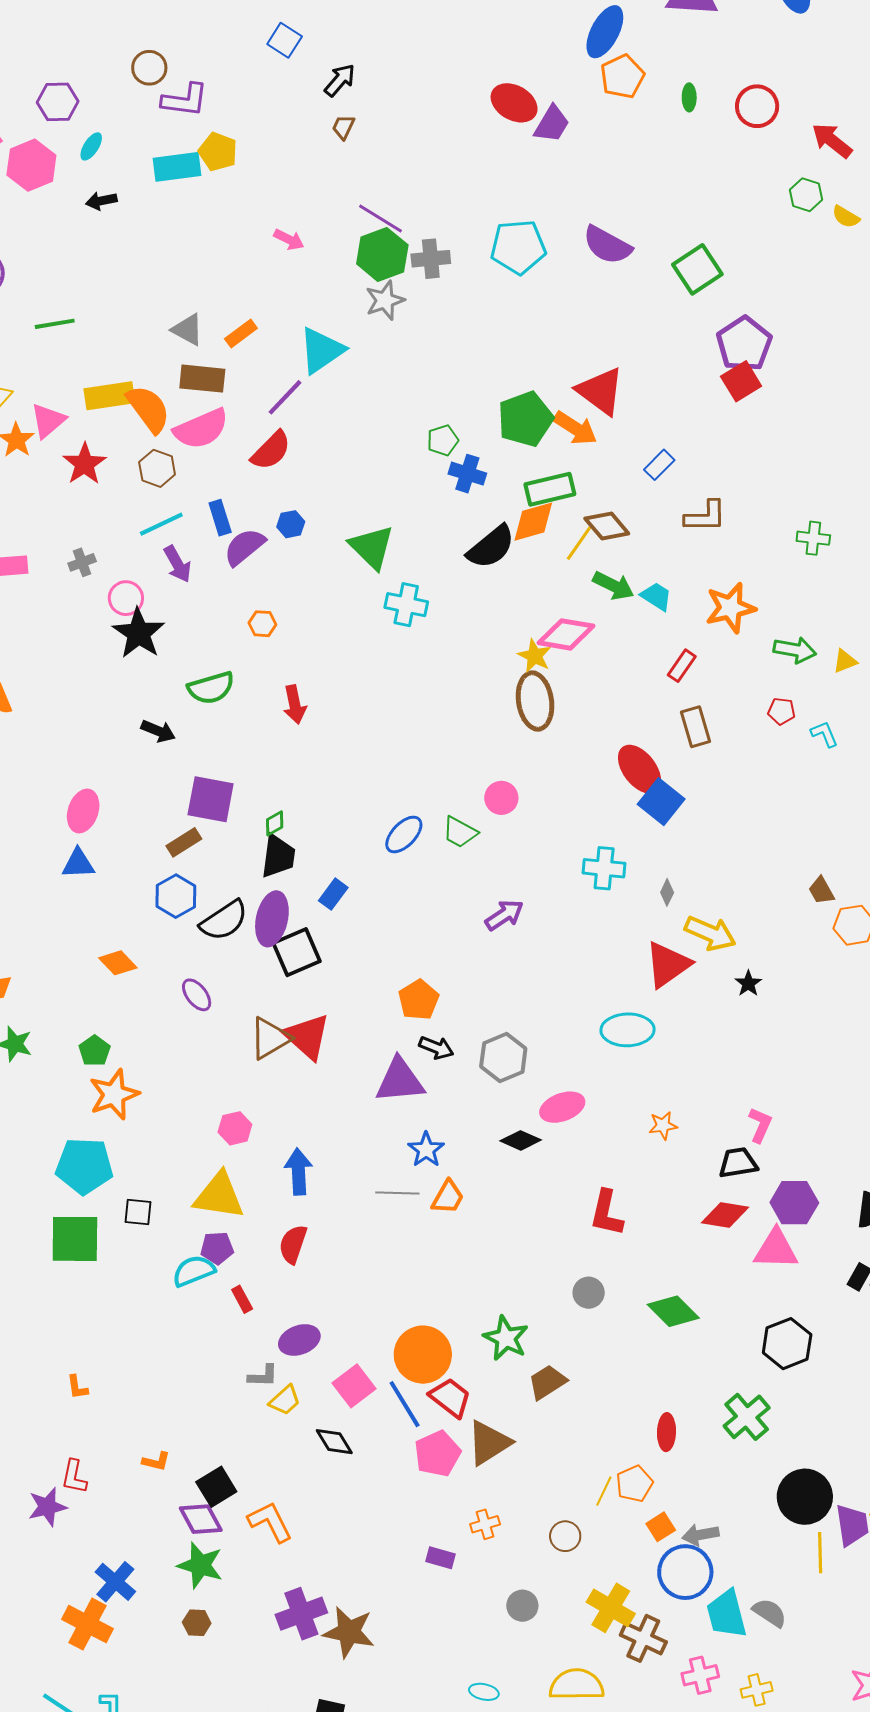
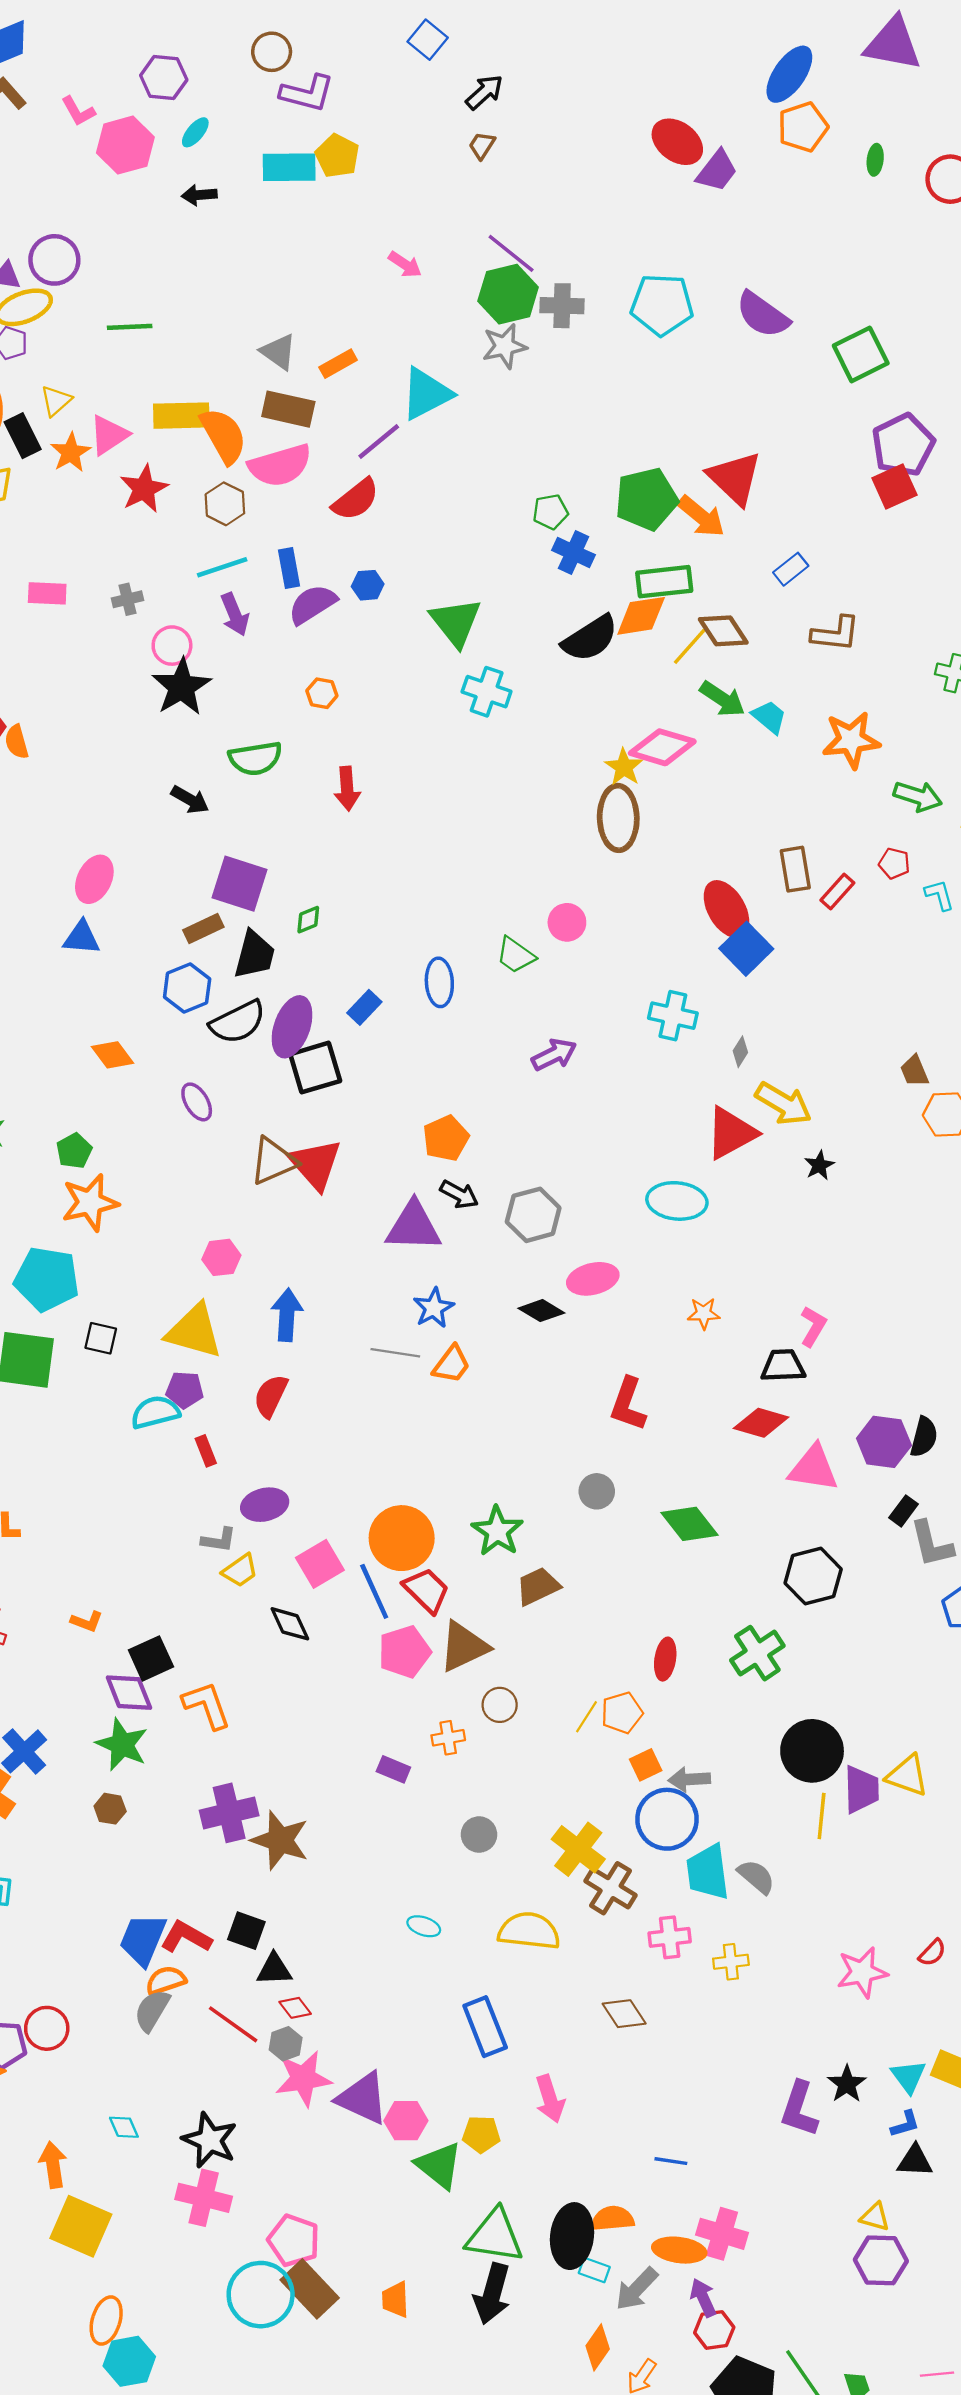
red rectangle: (682, 666) -> (837, 891), moved
blue ellipse: (404, 834) -> (439, 982), moved, turned -54
black trapezoid: (278, 856) -> (254, 955), moved
purple hexagon: (794, 1203) -> (884, 1442), moved
brown circle: (565, 1536) -> (500, 1705), moved

